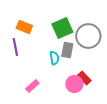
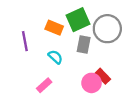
orange rectangle: (24, 27) -> (54, 28), moved
cyan semicircle: (54, 58) -> (55, 57), moved, turned -40

